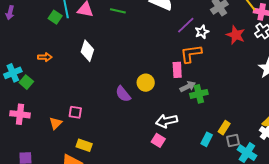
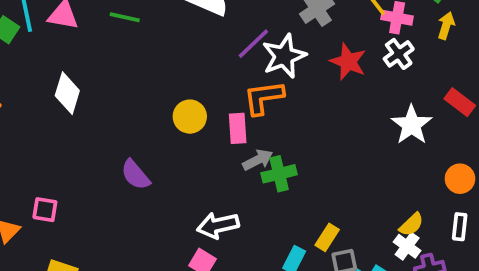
white star: (202, 32) -> (284, 56), size x1.6
yellow circle: (146, 83) -> (190, 117), moved

